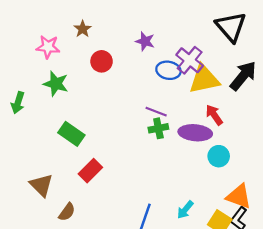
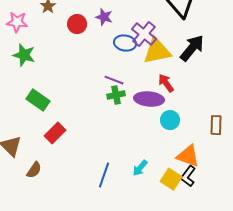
red circle: (102, 61) -> (77, 24), moved

